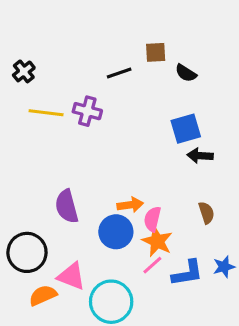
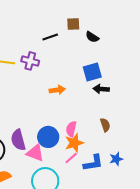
orange arrow: (130, 205) -> (57, 90), moved
purple semicircle: (67, 206) -> (18, 140), moved
orange star: (157, 241) -> (74, 143), turned 30
pink triangle: (71, 276) -> (35, 153), moved

